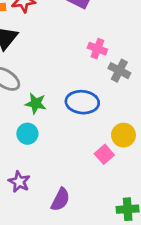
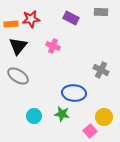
pink cross: (97, 49) -> (53, 46), moved
green star: (36, 104) -> (62, 114), moved

